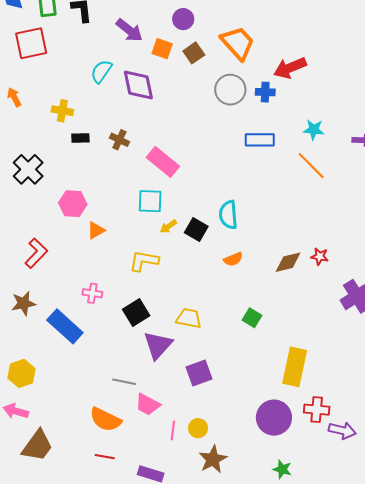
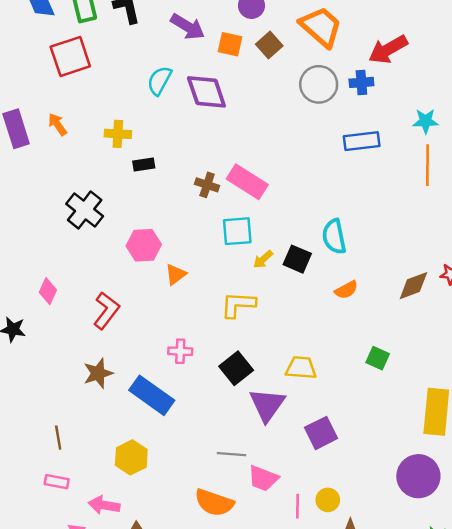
brown cross: (119, 140) -> (207, 185), moved
orange line: (311, 166) -> (428, 165), turned 52
yellow hexagon: (21, 373) -> (131, 457), moved

